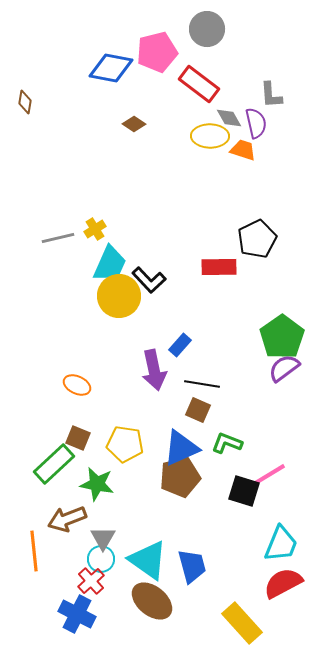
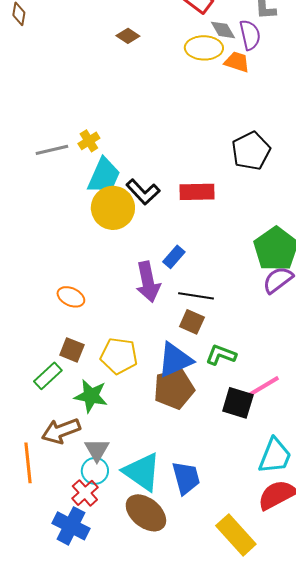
red rectangle: (219, 267) -> (197, 192), moved
green rectangle: (54, 464) -> (48, 376), size x0.7

